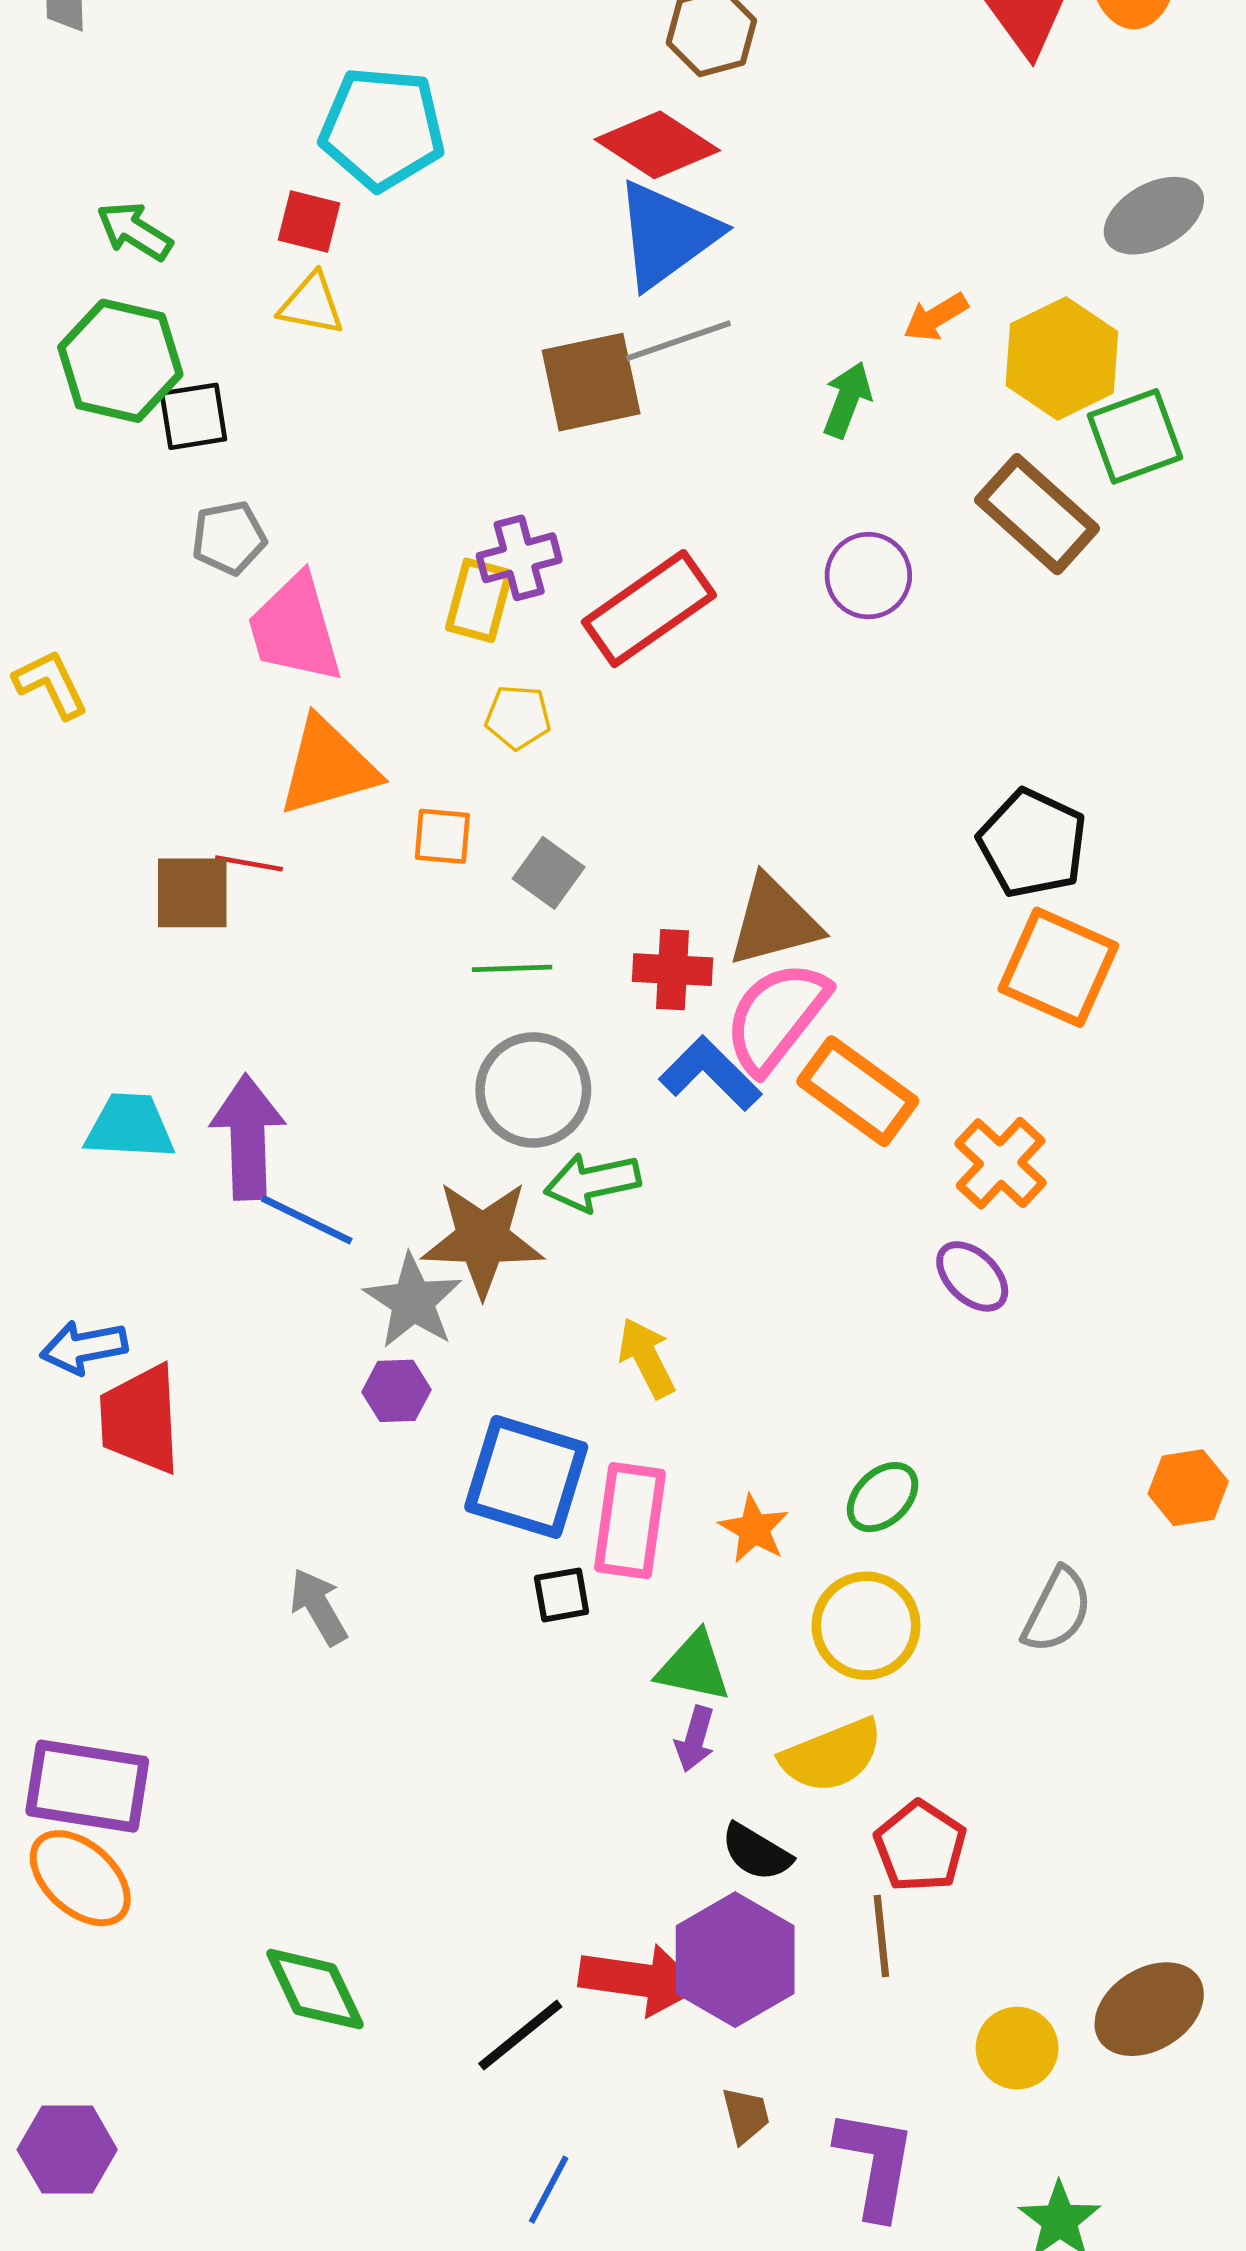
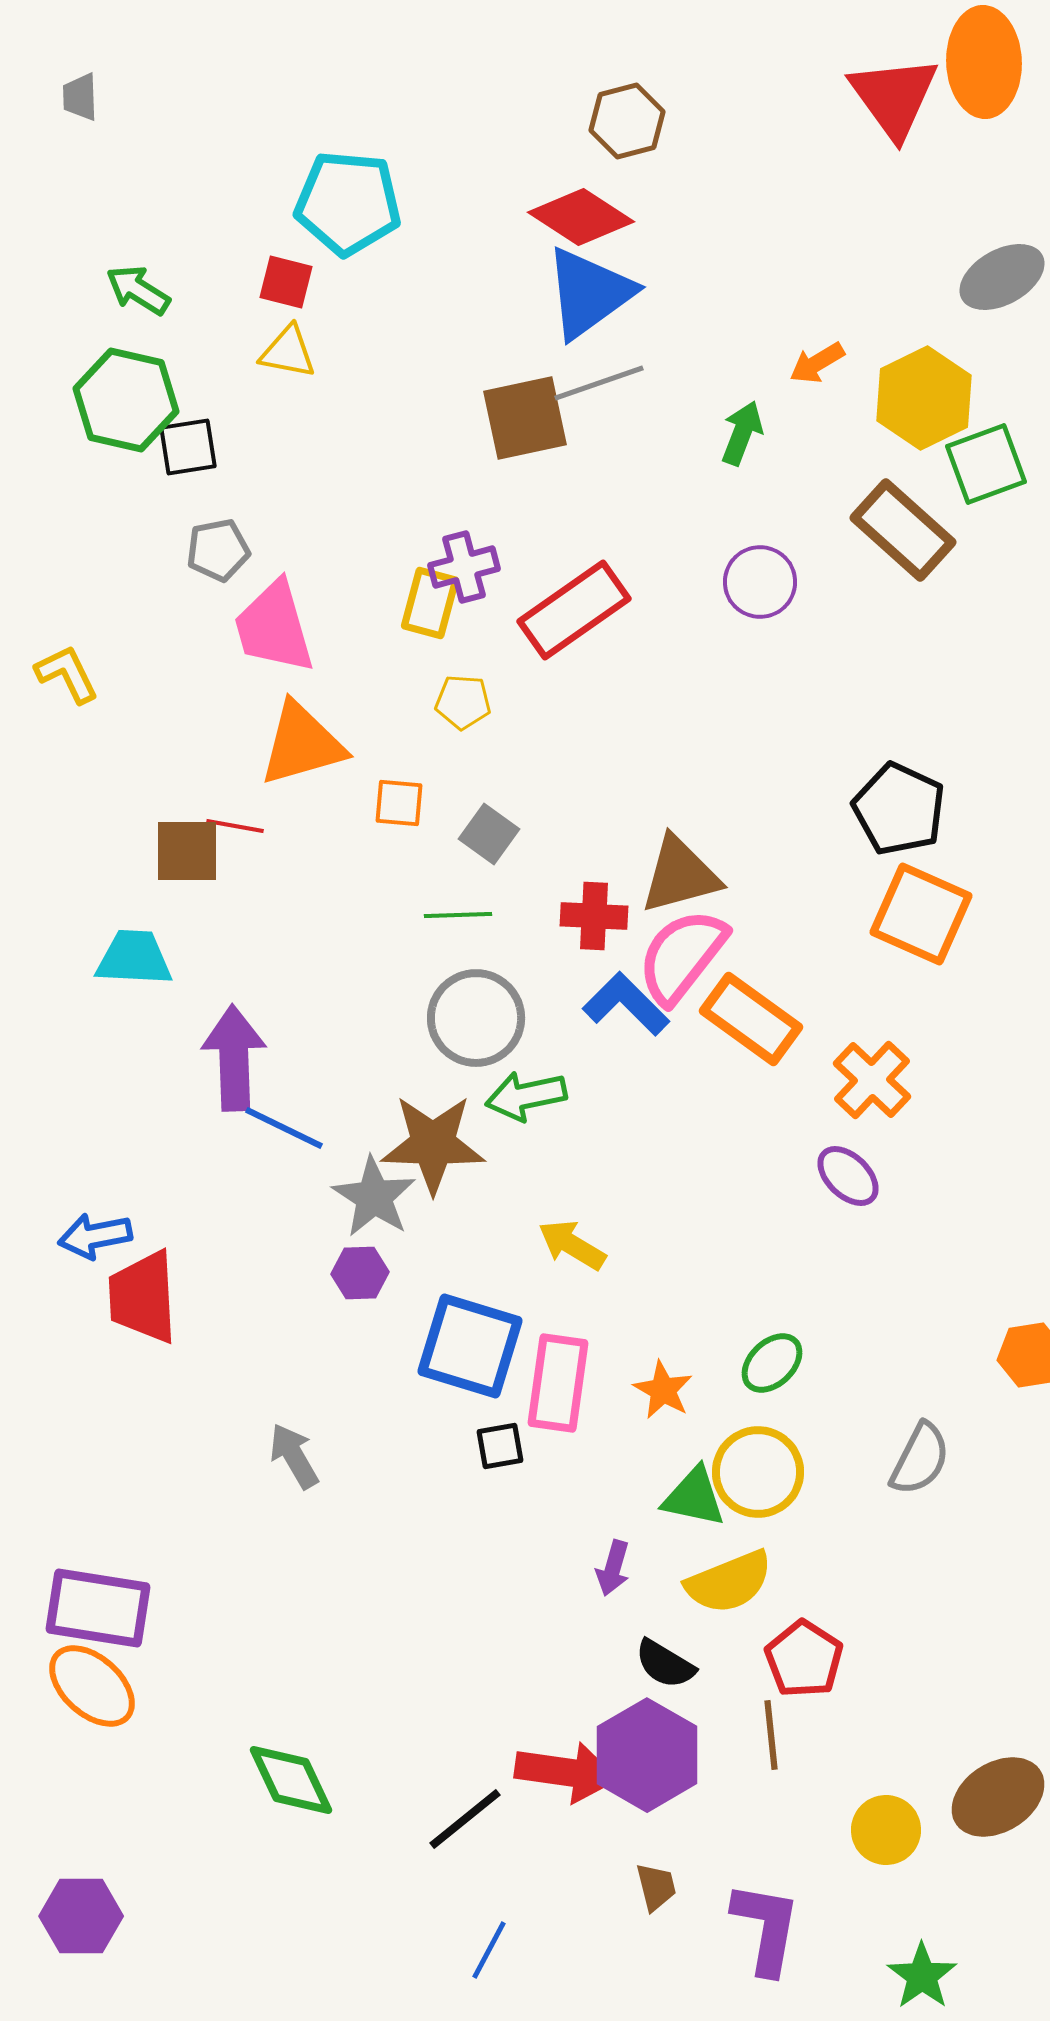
cyan trapezoid: (130, 1127) -> (134, 958), moved
yellow arrow: (647, 1358) -> (572, 1245), turned -32
green triangle: (694, 1667) -> (694, 1497), moved

